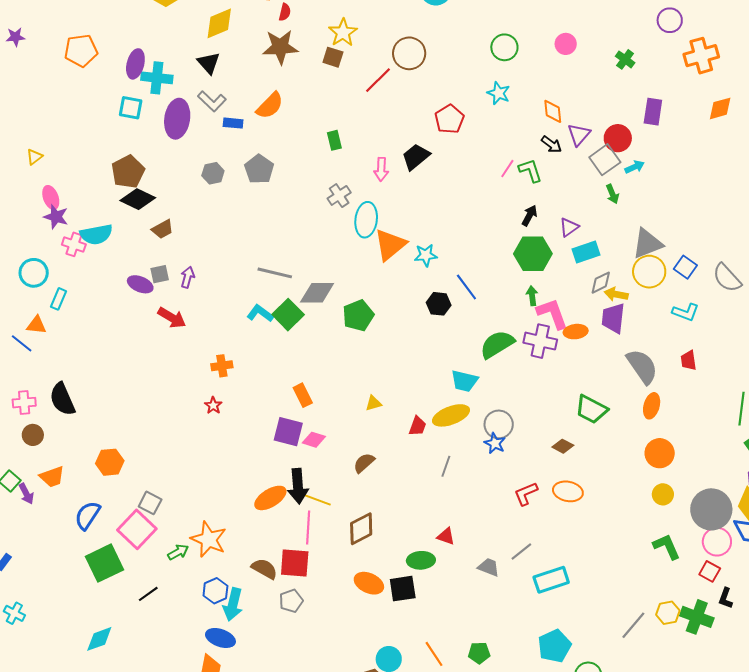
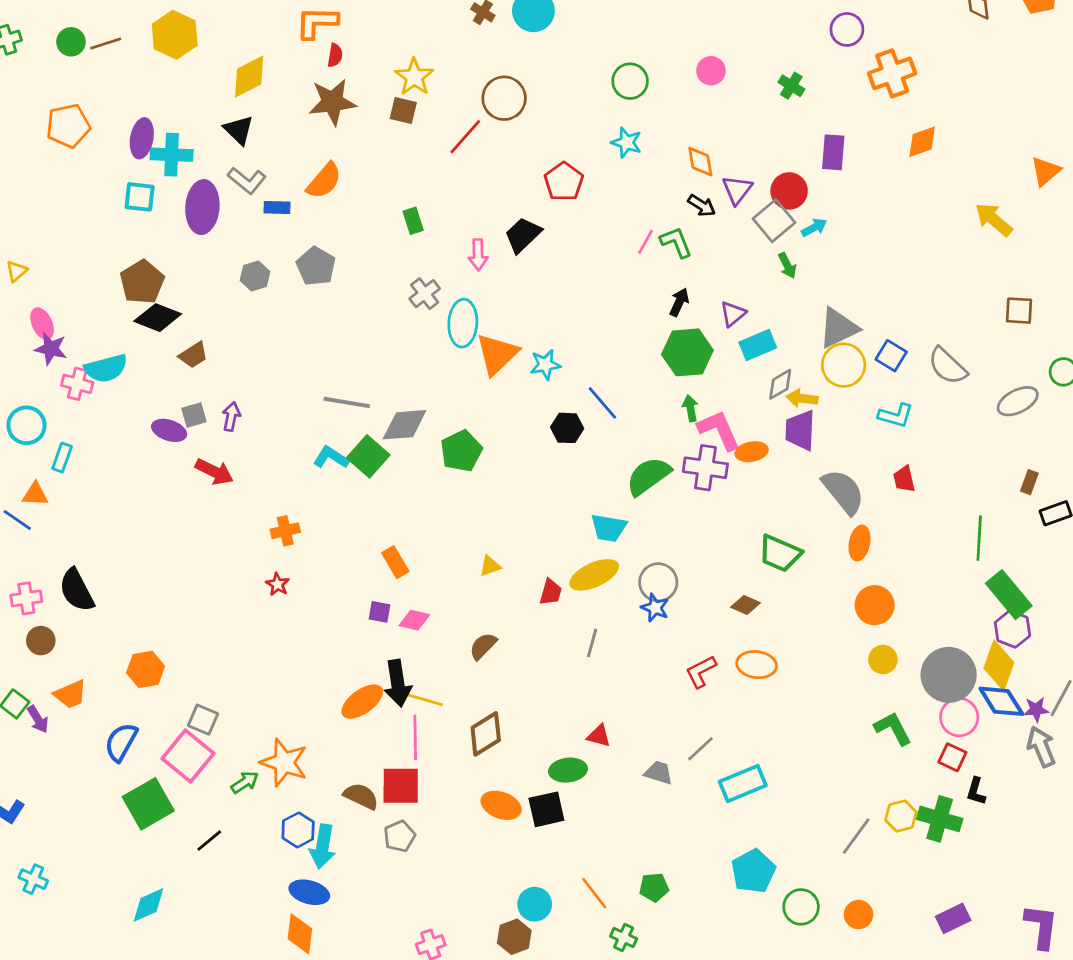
purple square: (288, 432) -> (380, 612), size x0.6

